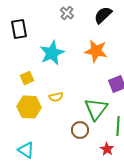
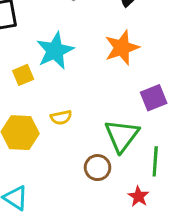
orange star: (96, 51) -> (122, 48), turned -30
yellow square: (27, 78) -> (23, 75), moved

